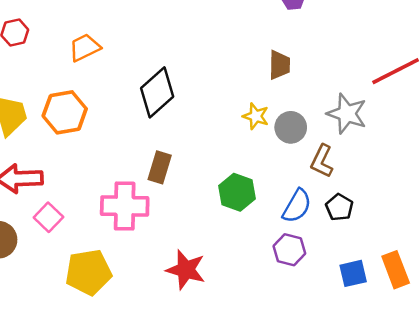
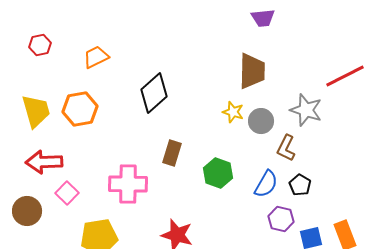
brown trapezoid: (279, 65) -> (252, 71), size x1.5
brown rectangle: (160, 167) -> (172, 153), moved
purple hexagon: (289, 250) -> (281, 219), moved

